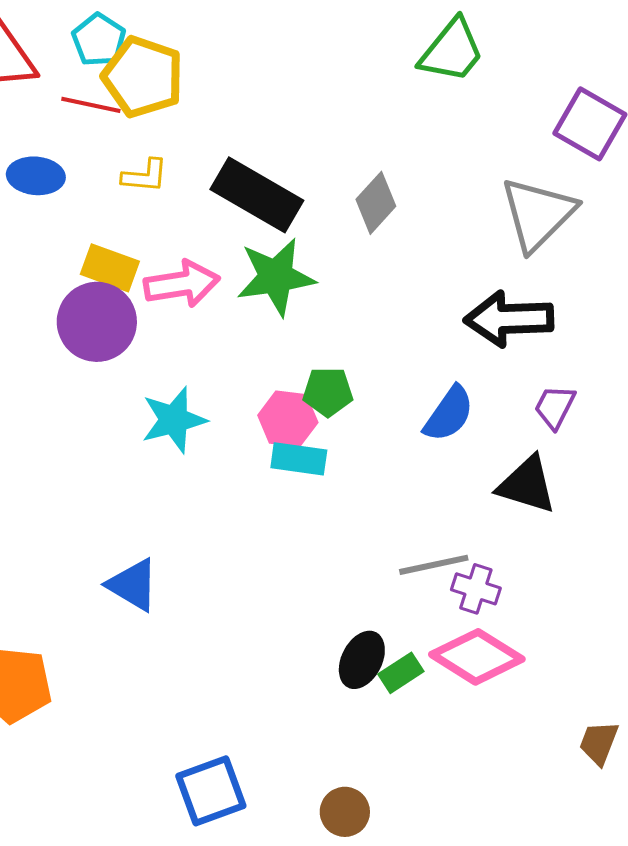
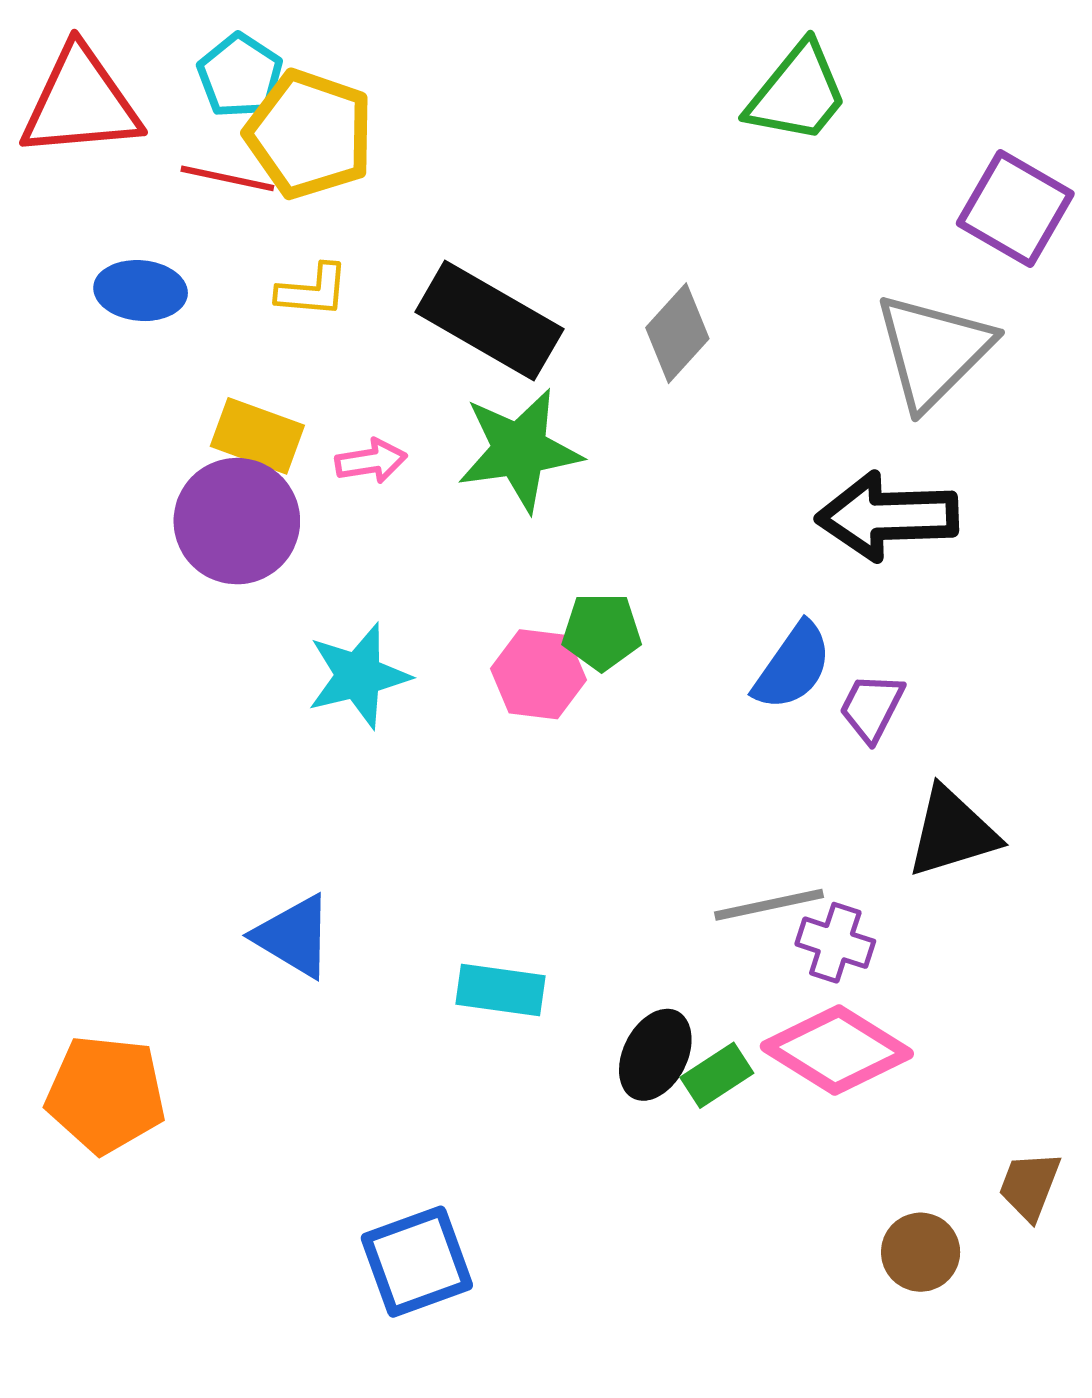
pink arrow: (182, 284) -> (371, 461), size x0.6
purple trapezoid: (555, 407) -> (872, 707), moved
cyan rectangle: (299, 459) -> (501, 990), moved
black triangle: (527, 485) -> (952, 832), moved, turned -34
brown circle: (345, 812) -> (921, 1252), moved

